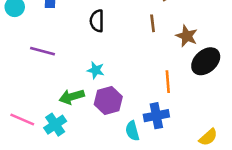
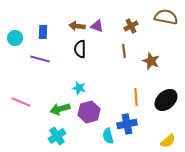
purple line: (43, 51) -> (40, 59), moved
black ellipse: (206, 61) -> (166, 100), moved
pink line: (22, 119) -> (21, 102), moved
cyan cross: (55, 125) -> (57, 136), moved

